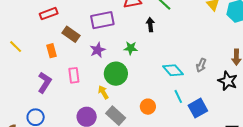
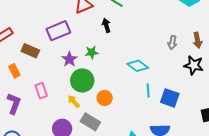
purple star: (98, 50) -> (69, 59), moved
gray arrow: (201, 65) -> (172, 43), moved
cyan line: (178, 96) -> (148, 90), turned 32
orange circle: (148, 107) -> (105, 98), moved
blue square: (198, 108) -> (170, 98), turned -30

